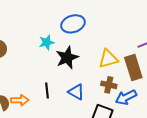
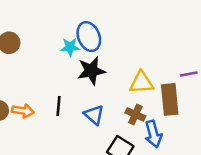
blue ellipse: (73, 24) -> (89, 37), moved, turned 75
blue arrow: (126, 97) -> (153, 134), turned -90

